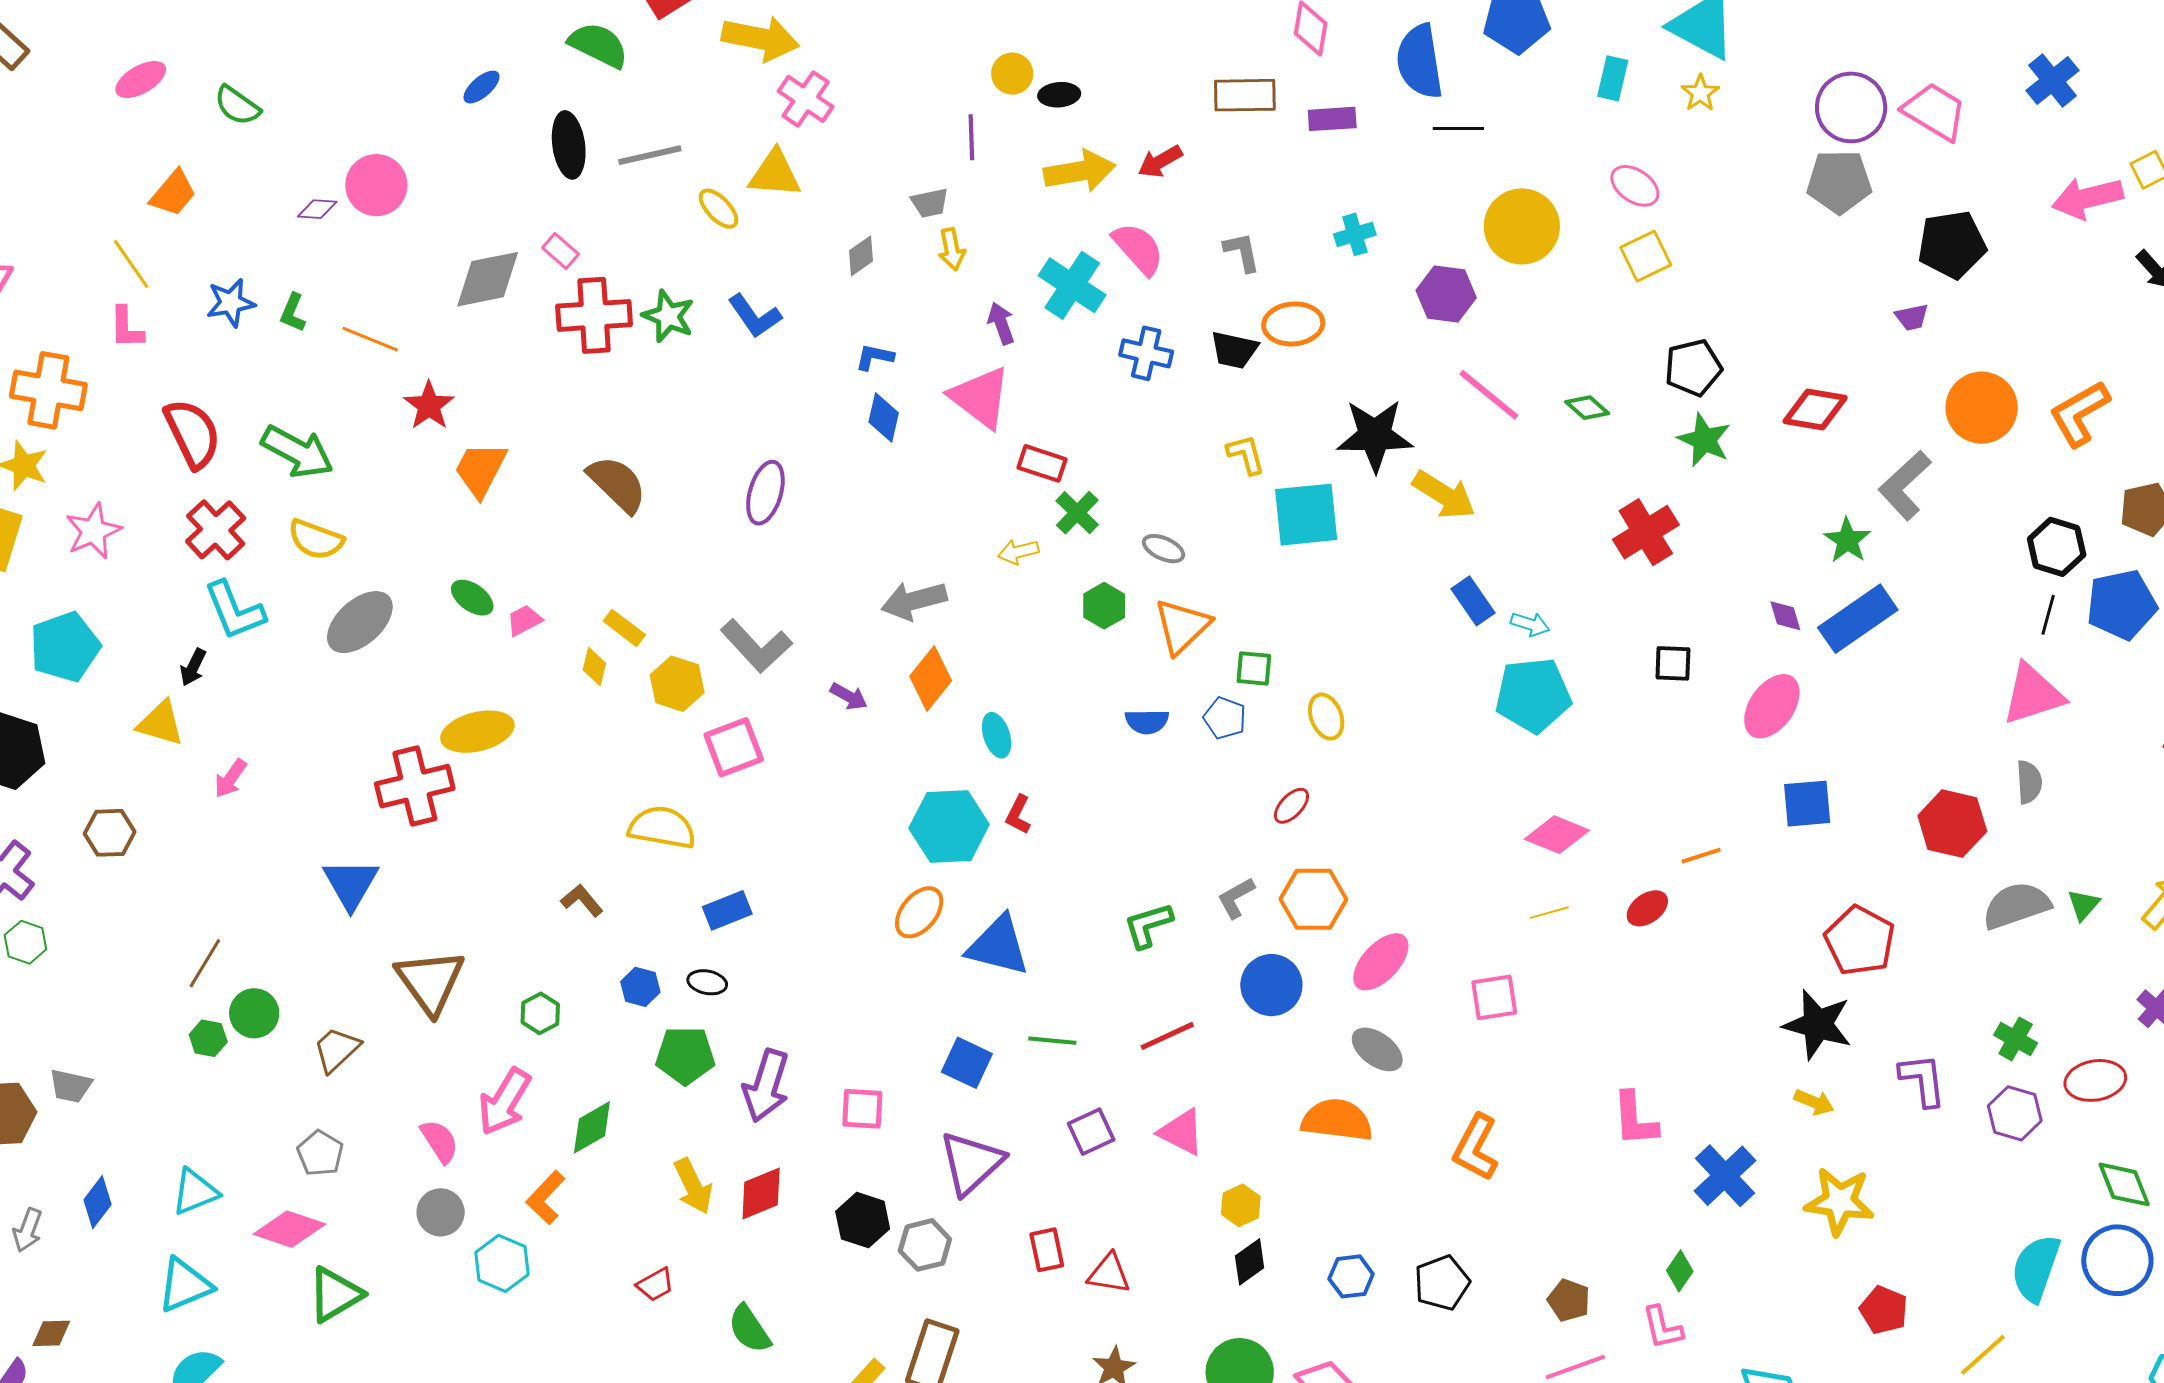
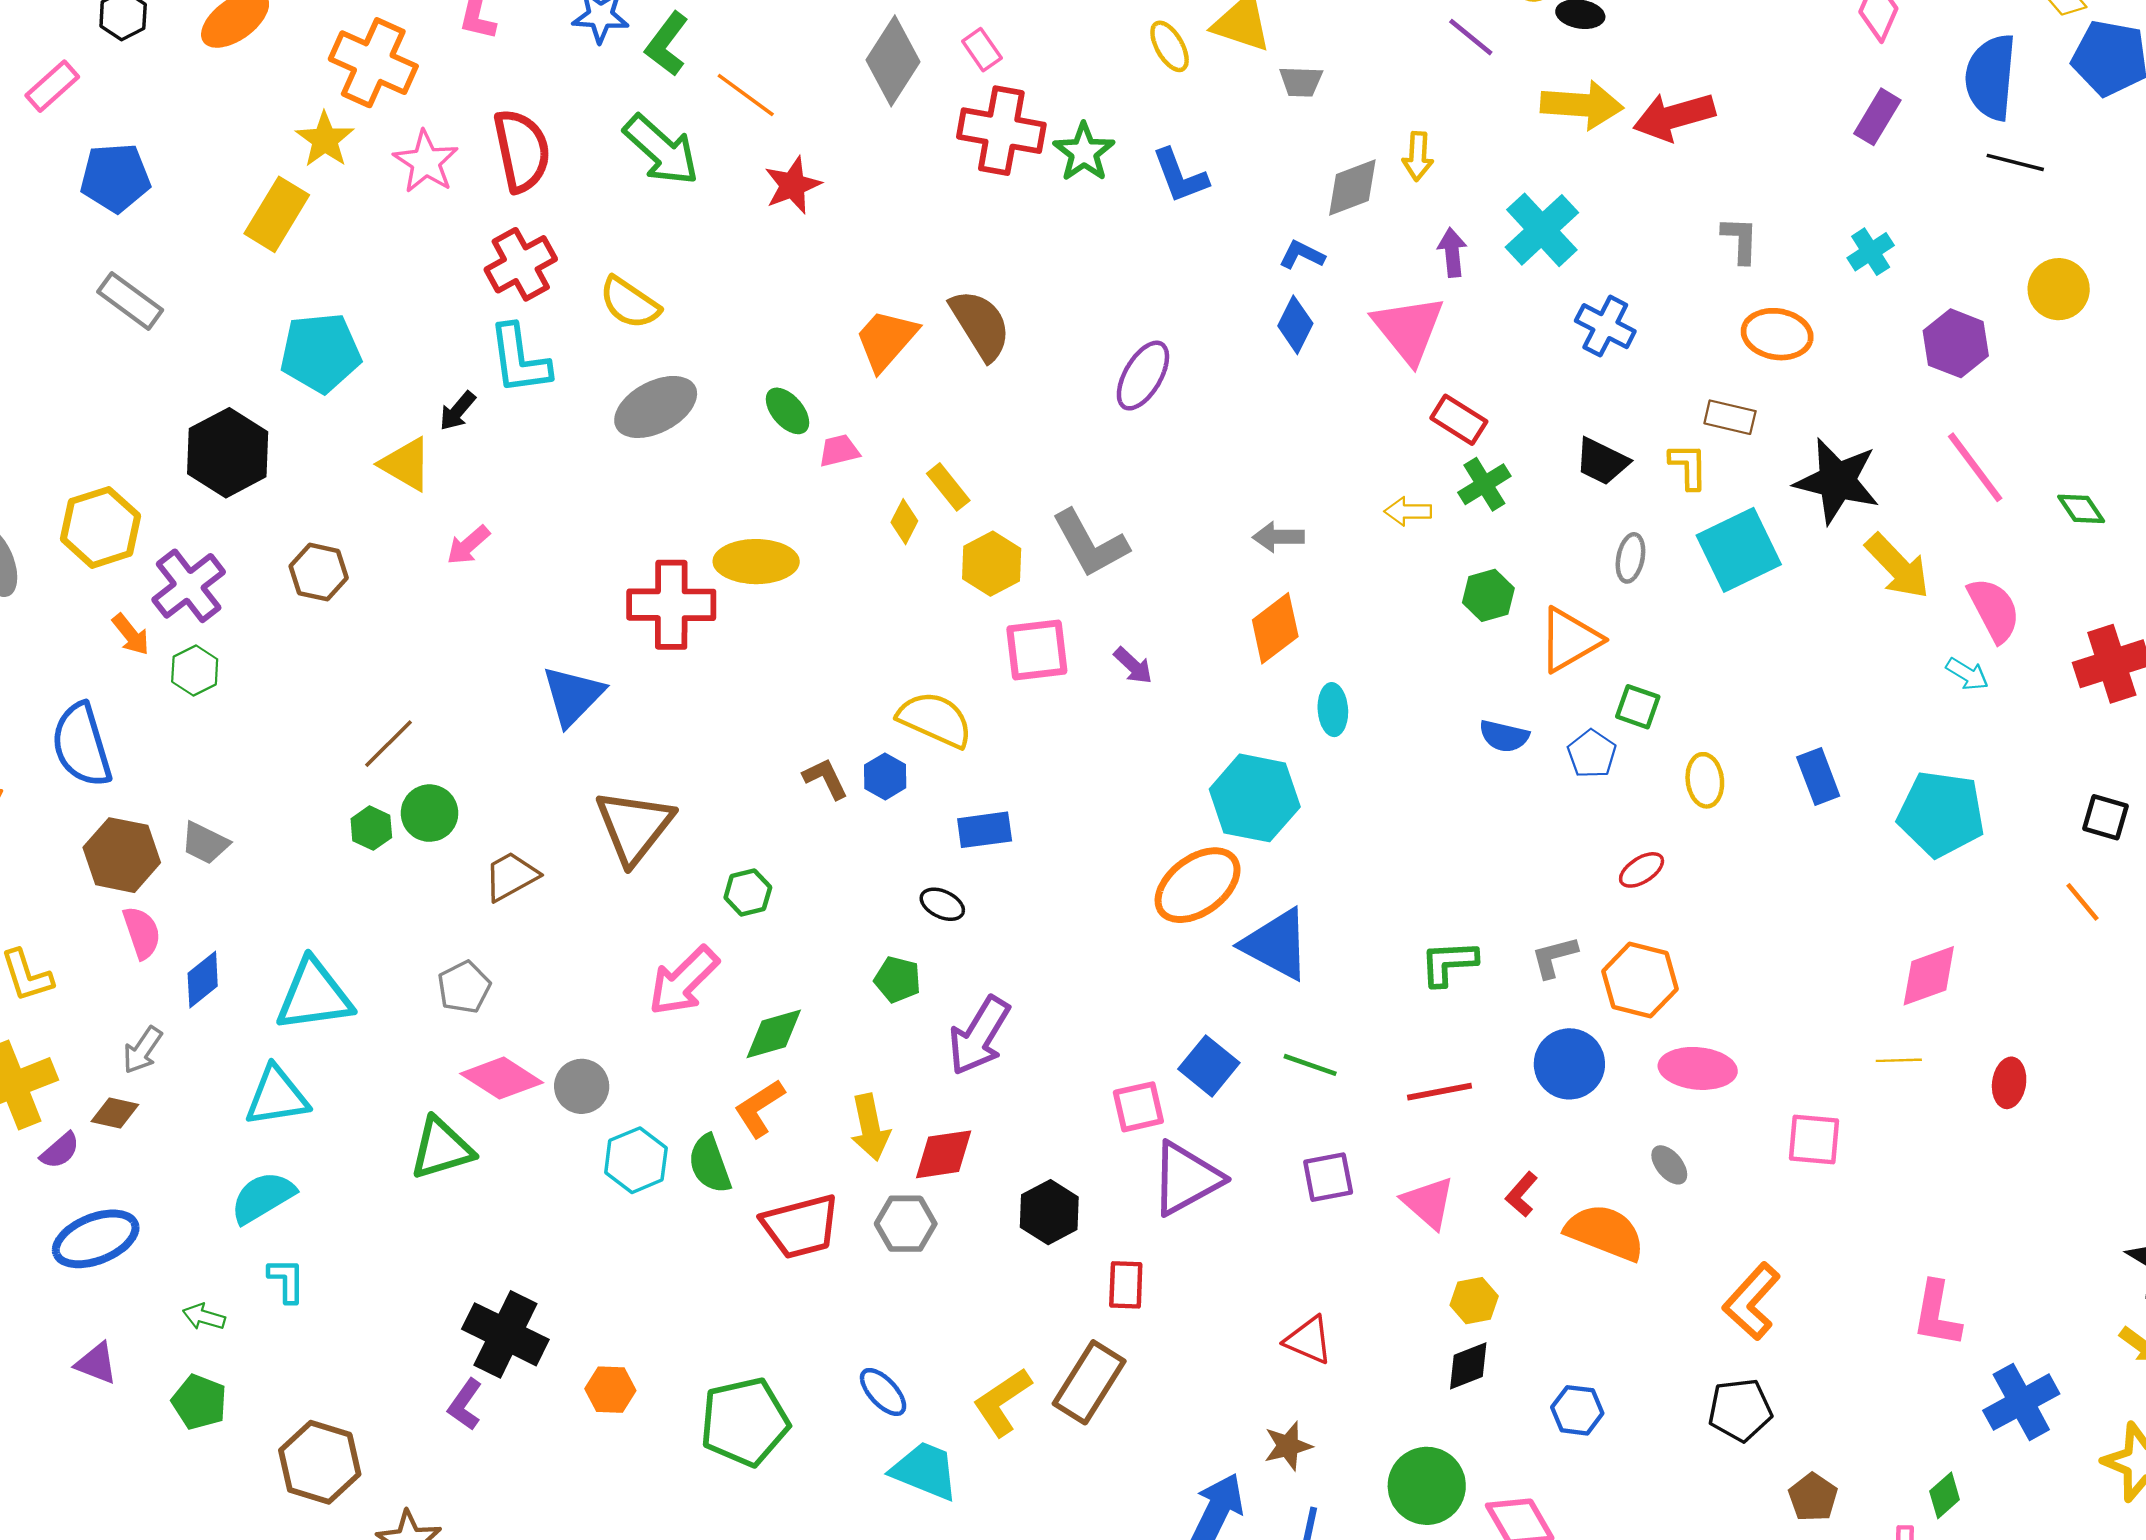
brown rectangle: (1245, 95) -> (1730, 417), moved, size x0.7
purple rectangle: (1332, 119) -> (1877, 117), turned -69
purple line: (971, 137) -> (1471, 37), turned -63
red arrow: (1160, 161) -> (1674, 116), size x1.5
gray trapezoid: (930, 203) -> (1301, 82), moved
yellow circle: (1522, 226) -> (2059, 289), size x0.7
cyan cross: (1355, 234) -> (1871, 252), turned -30
pink semicircle: (1138, 249) -> (1994, 610), moved
gray diamond: (861, 256) -> (1352, 188), moved, size x1.4
gray diamond: (488, 279) -> (893, 61), turned -60
green L-shape: (293, 313) -> (667, 44), size x1.4
black trapezoid: (1234, 350) -> (1602, 461), moved
green arrow: (297, 452) -> (661, 150), moved
orange trapezoid: (481, 469) -> (886, 340), moved
cyan square: (1306, 515) -> (1739, 550), turned -34
pink star: (93, 531) -> (426, 162), moved, turned -30
gray ellipse: (1164, 549) -> (1630, 558), moved, turned 63
gray arrow: (914, 601) -> (1278, 537), size x0.7
blue rectangle: (1473, 601) -> (1818, 777), moved
cyan arrow: (1530, 624) -> (1967, 674), moved
purple arrow: (849, 696) -> (1133, 666), moved
red L-shape: (1018, 815) -> (1522, 1194), moved
pink diamond: (1557, 835) -> (1929, 976), turned -56
orange line: (1701, 856) -> (2083, 902), moved, turned 54
red ellipse: (1647, 908) -> (2009, 1083), turned -60
orange ellipse: (919, 912) -> (1198, 885), size x1.4
pink ellipse: (1381, 962) -> (1698, 1068), turned 38
blue hexagon: (640, 987) -> (885, 776), moved
gray ellipse: (1377, 1049) -> (1669, 1165), size x0.7
green pentagon: (685, 1055) -> (898, 980), size x0.7
pink square: (862, 1109) -> (1138, 1107), moved, turned -30
pink semicircle: (440, 1141) -> (142, 933), moved
cyan triangle: (195, 1192) -> (314, 995), size x1.4
orange L-shape: (546, 1198) -> (759, 1108), moved
pink diamond: (289, 1229) -> (502, 1078), moved
gray arrow: (28, 1230) -> (142, 1050), moved
gray hexagon: (925, 1245) -> (906, 1224), moved
red rectangle: (1047, 1250) -> (1126, 1285), moved
black pentagon: (1442, 1283) -> (1740, 1410), moved
red trapezoid: (655, 1285) -> (801, 1226), size x1.8
green semicircle: (749, 1329) -> (710, 1164), moved

